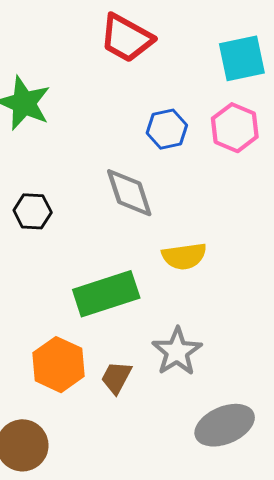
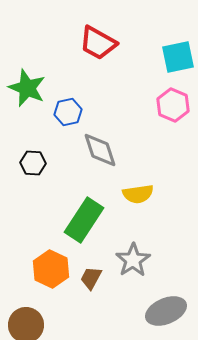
blue hexagon: (167, 129) -> (68, 112), moved
green rectangle: (106, 294) -> (84, 220), turned -39

